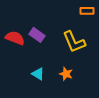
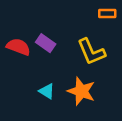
orange star: (66, 74) -> (81, 91), size x1.6

